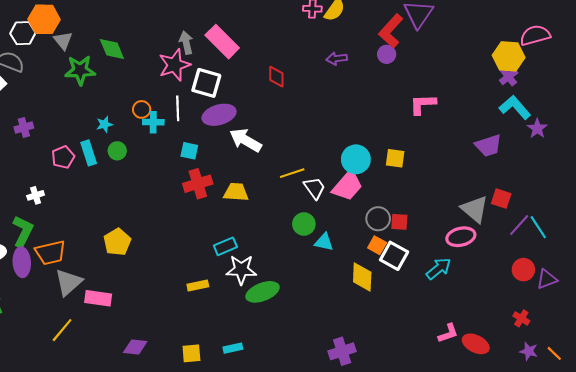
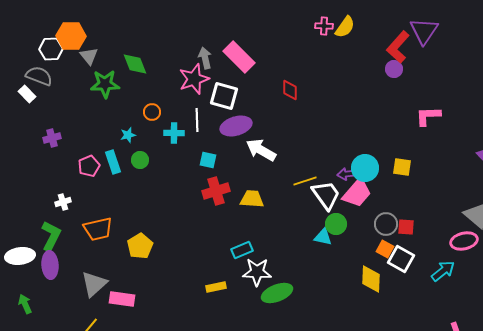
purple arrow: (337, 59) -> (347, 174), moved
orange circle: (142, 109) -> (152, 112), moved
white trapezoid: (314, 188) -> (326, 195), size x1.4
green circle: (304, 224) -> (336, 224), moved
cyan triangle: (324, 242) -> (323, 237), moved
orange trapezoid: (50, 253) -> (98, 229), moved

